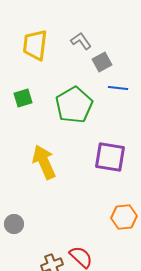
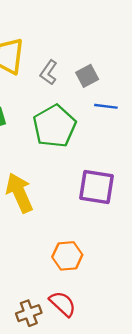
gray L-shape: (81, 41) -> (49, 72), moved, turned -110
orange hexagon: (124, 217) -> (67, 256), moved

